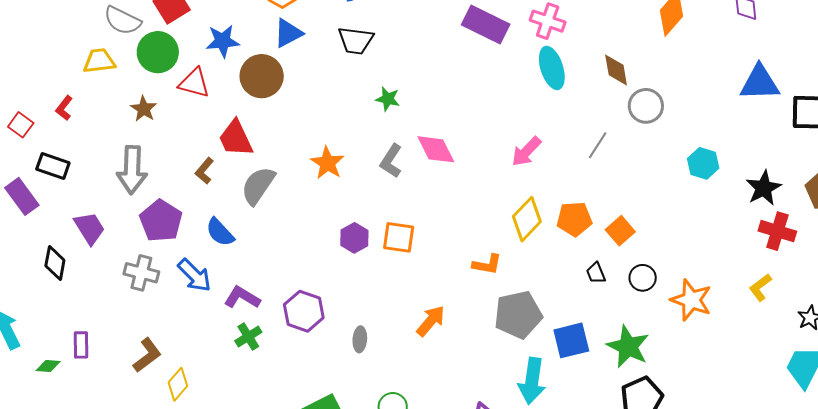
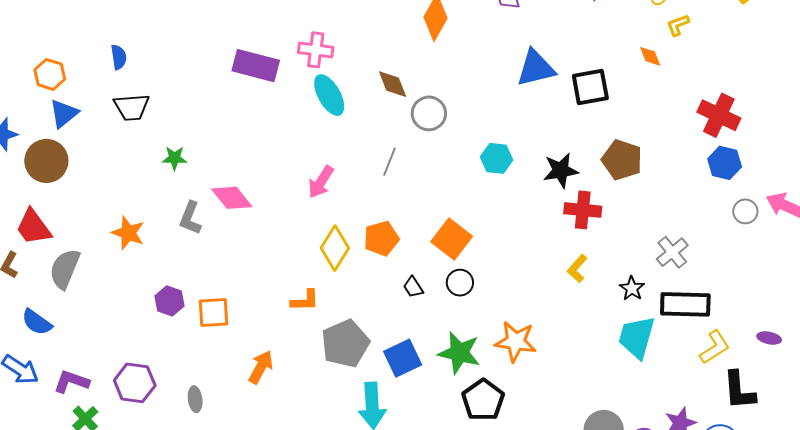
black star: (764, 188) -> (561, 170), turned 30
orange square: (620, 231) -> (452, 239), moved, size x1.4
orange square: (399, 237) -> (214, 313), moved
orange star: (691, 300) -> (516, 341), moved

